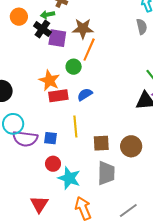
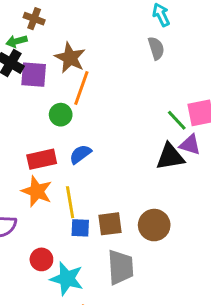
brown star: (83, 29) -> (70, 58), turned 30
orange star: (49, 80) -> (37, 191), moved
blue square: (50, 138) -> (80, 228), moved

